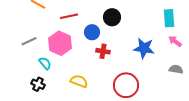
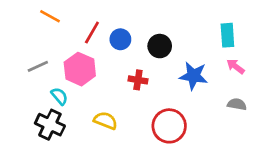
red line: (69, 16) -> (92, 33), turned -48
black circle: (112, 17) -> (160, 46), moved
blue circle: (92, 32) -> (120, 39), moved
black cross: (38, 84) -> (50, 125), size x1.5

